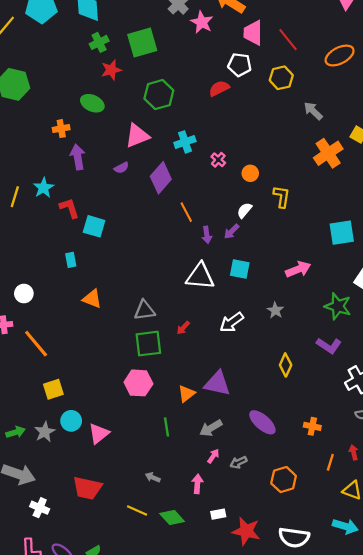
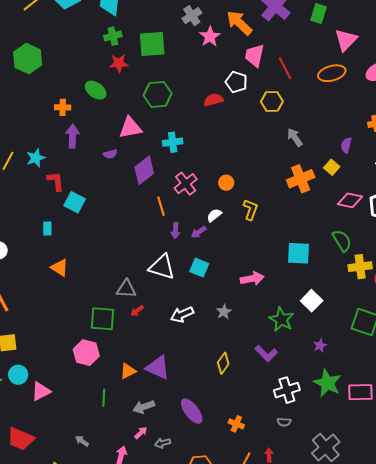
orange ellipse: (340, 56) -> (332, 73), moved
pink cross: (218, 160) -> (186, 184), moved, size x1.6
gray triangle: (145, 310) -> (126, 289), moved

